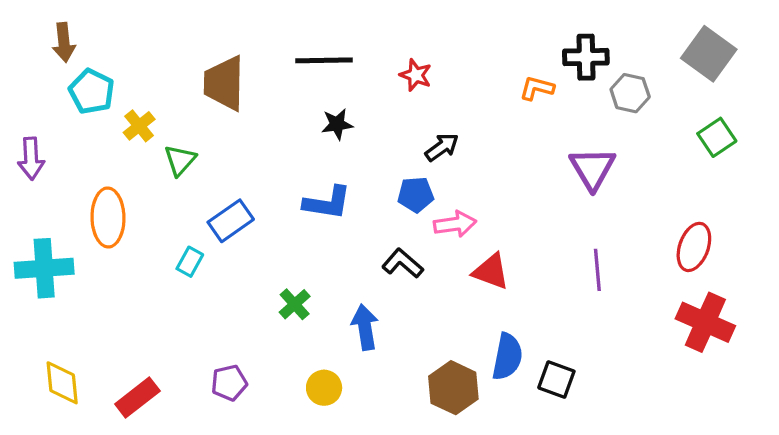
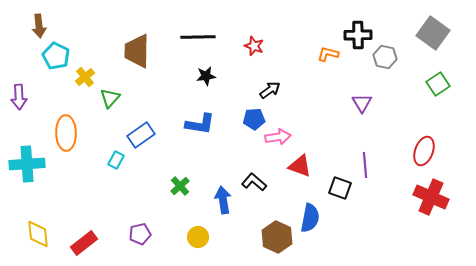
purple triangle: (592, 168) -> (362, 103), size x0.7
black L-shape: (403, 263) -> (254, 182), moved
black square: (556, 380) -> (340, 188), moved

